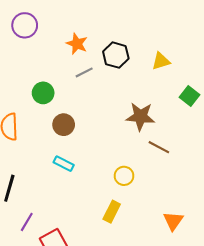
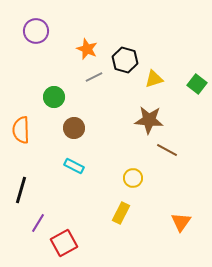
yellow triangle: (161, 61) -> (154, 79), moved
green square: (190, 96) -> (197, 84), moved

